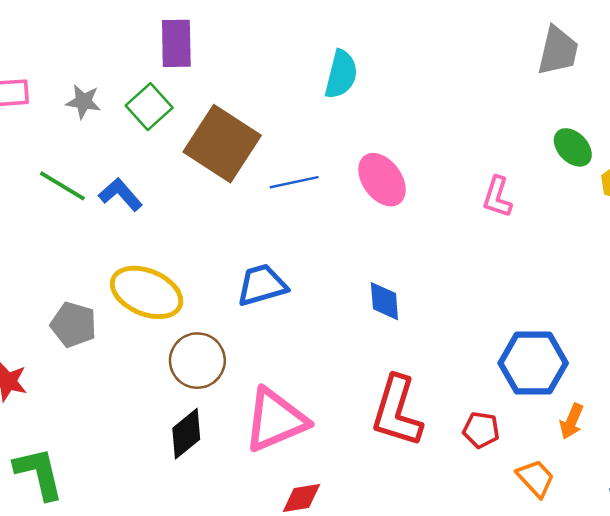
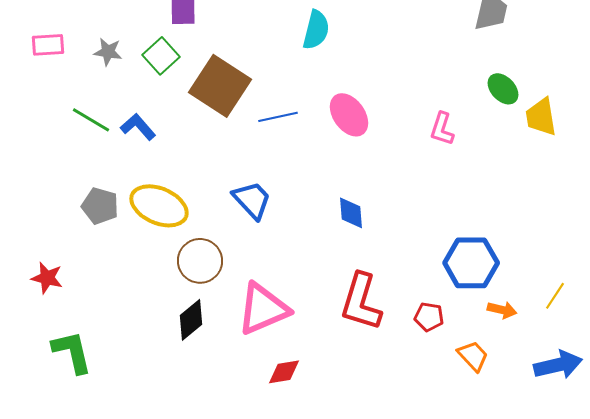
blue trapezoid: (262, 285) -> (252, 200), turned 63
gray pentagon: (73, 325) -> (100, 206), moved
orange arrow: (572, 421) -> (502, 310), turned -100

